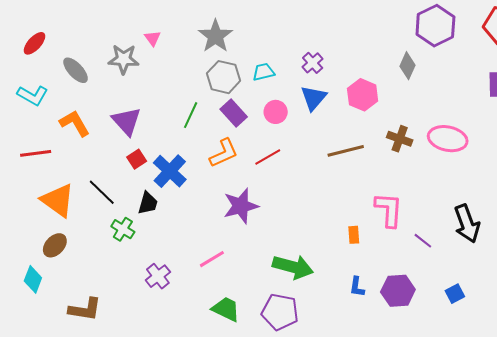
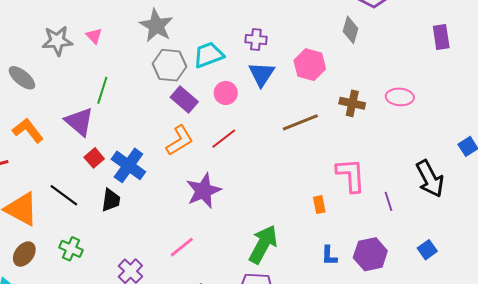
gray star: (124, 59) -> (57, 41), moved
purple cross: (313, 63) -> (256, 40), turned -35
cyan trapezoid: (264, 72) -> (209, 55), size x1.4
green line: (191, 115) -> (102, 90), moved
pink ellipse: (448, 139) -> (400, 97), size x0.7
green cross: (123, 229) -> (71, 249), moved
purple line: (423, 241) -> (389, 201), turned 42
green arrow: (293, 267) -> (263, 244), turned -69

